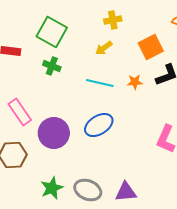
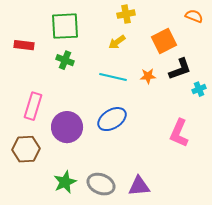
green square: (52, 32) -> (65, 26), turned -32
pink rectangle: (20, 112) -> (33, 106), turned 52

